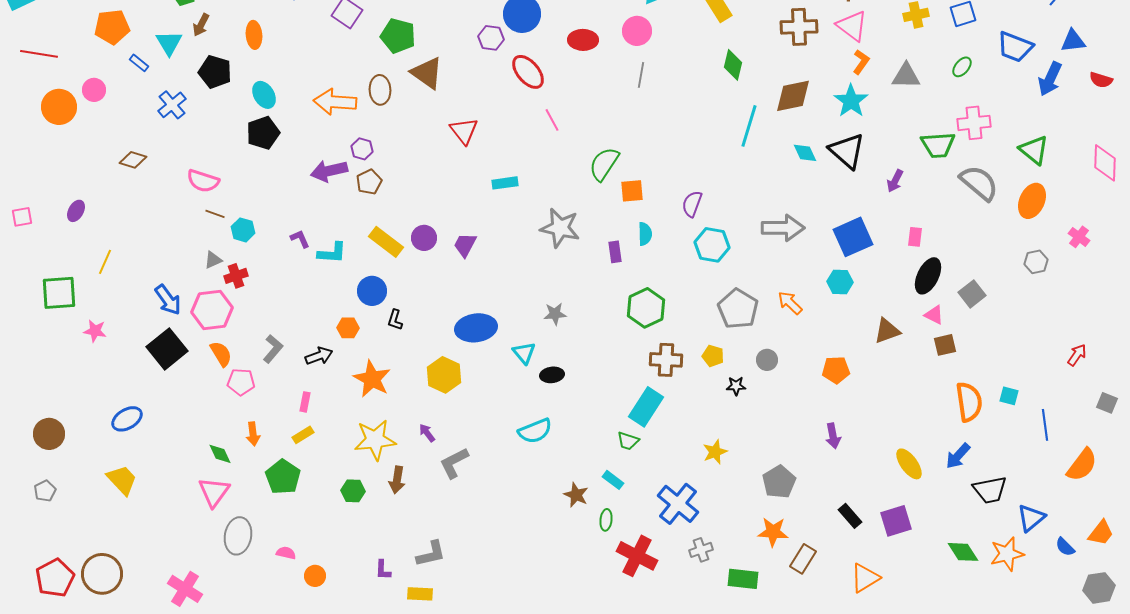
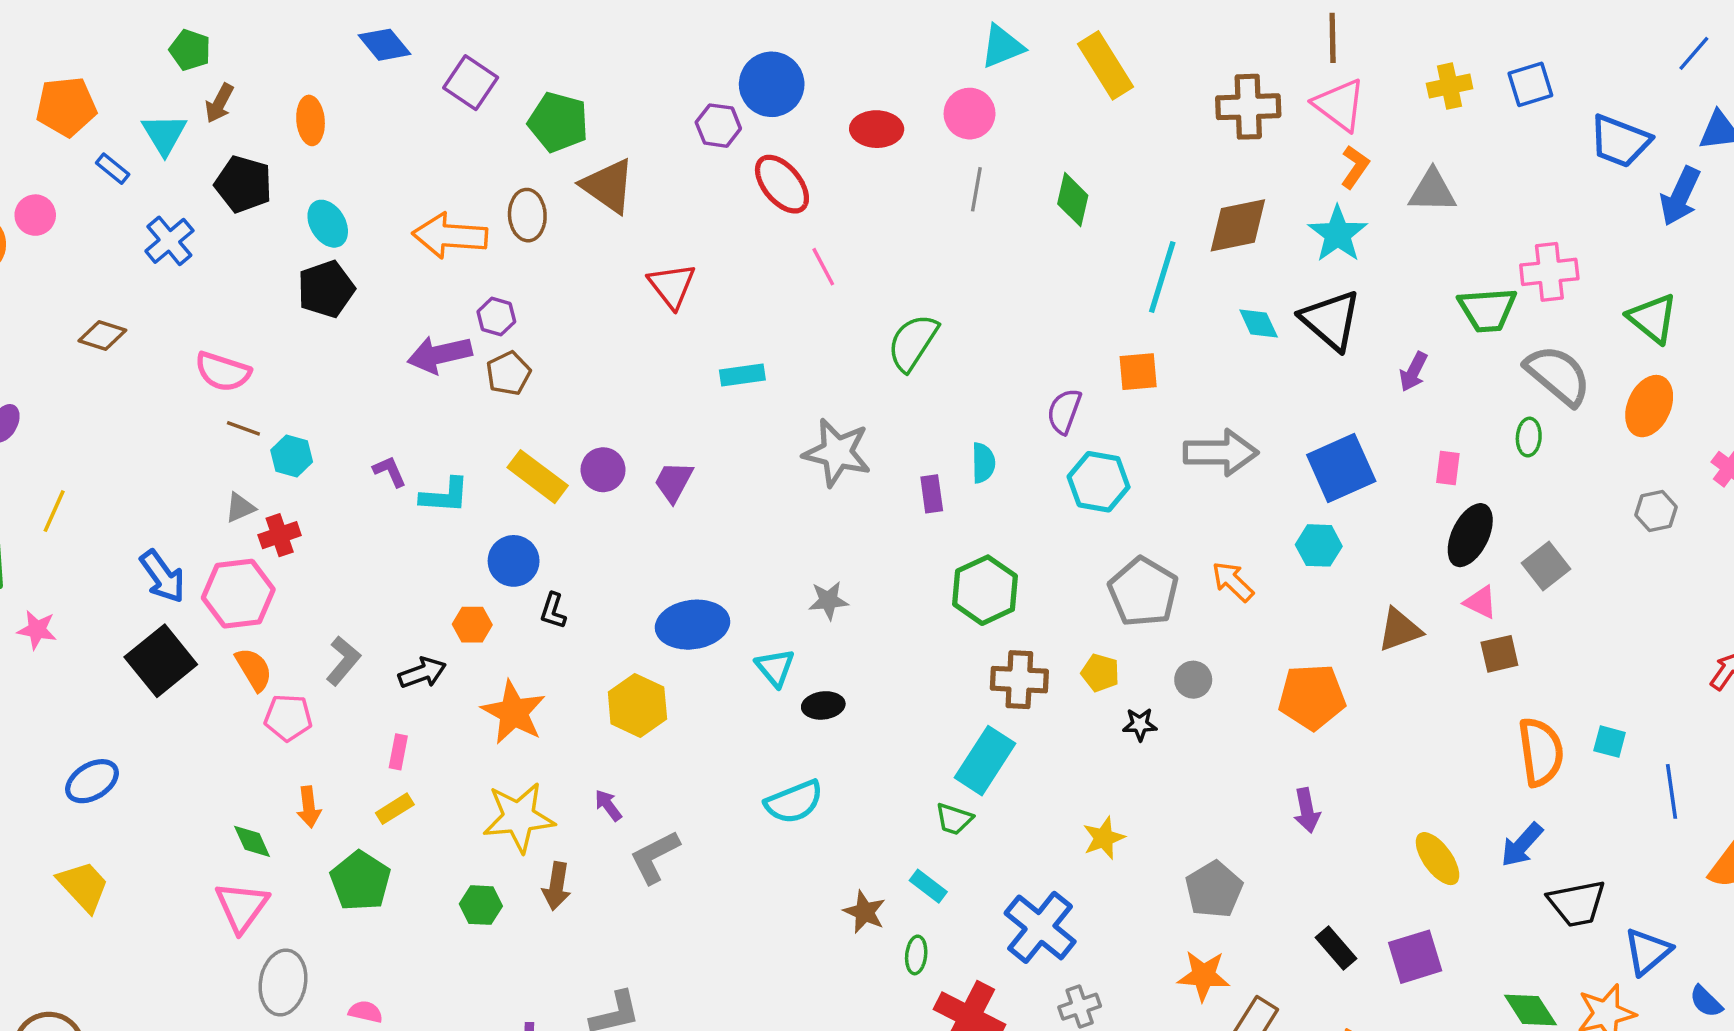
green diamond: (733, 65) -> (1073, 200), moved
green ellipse: (962, 67) -> (1529, 437), moved, turned -35
orange square: (632, 191) -> (1138, 372), moved
orange pentagon: (836, 370) -> (1312, 697), size x1.4

